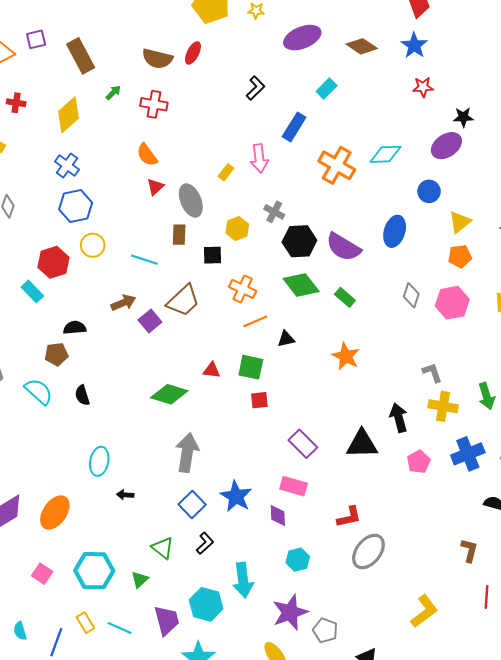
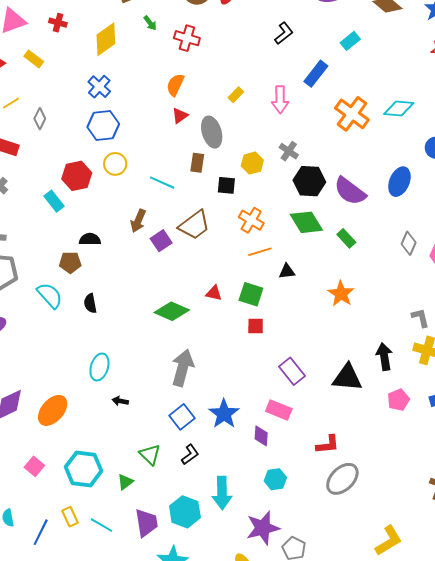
green arrow: (113, 93) -> (150, 23), turned 91
orange semicircle: (147, 155) -> (175, 85), turned 55
yellow rectangle: (226, 172) -> (236, 95), moved
brown arrow: (123, 303) -> (138, 221), turned 130

